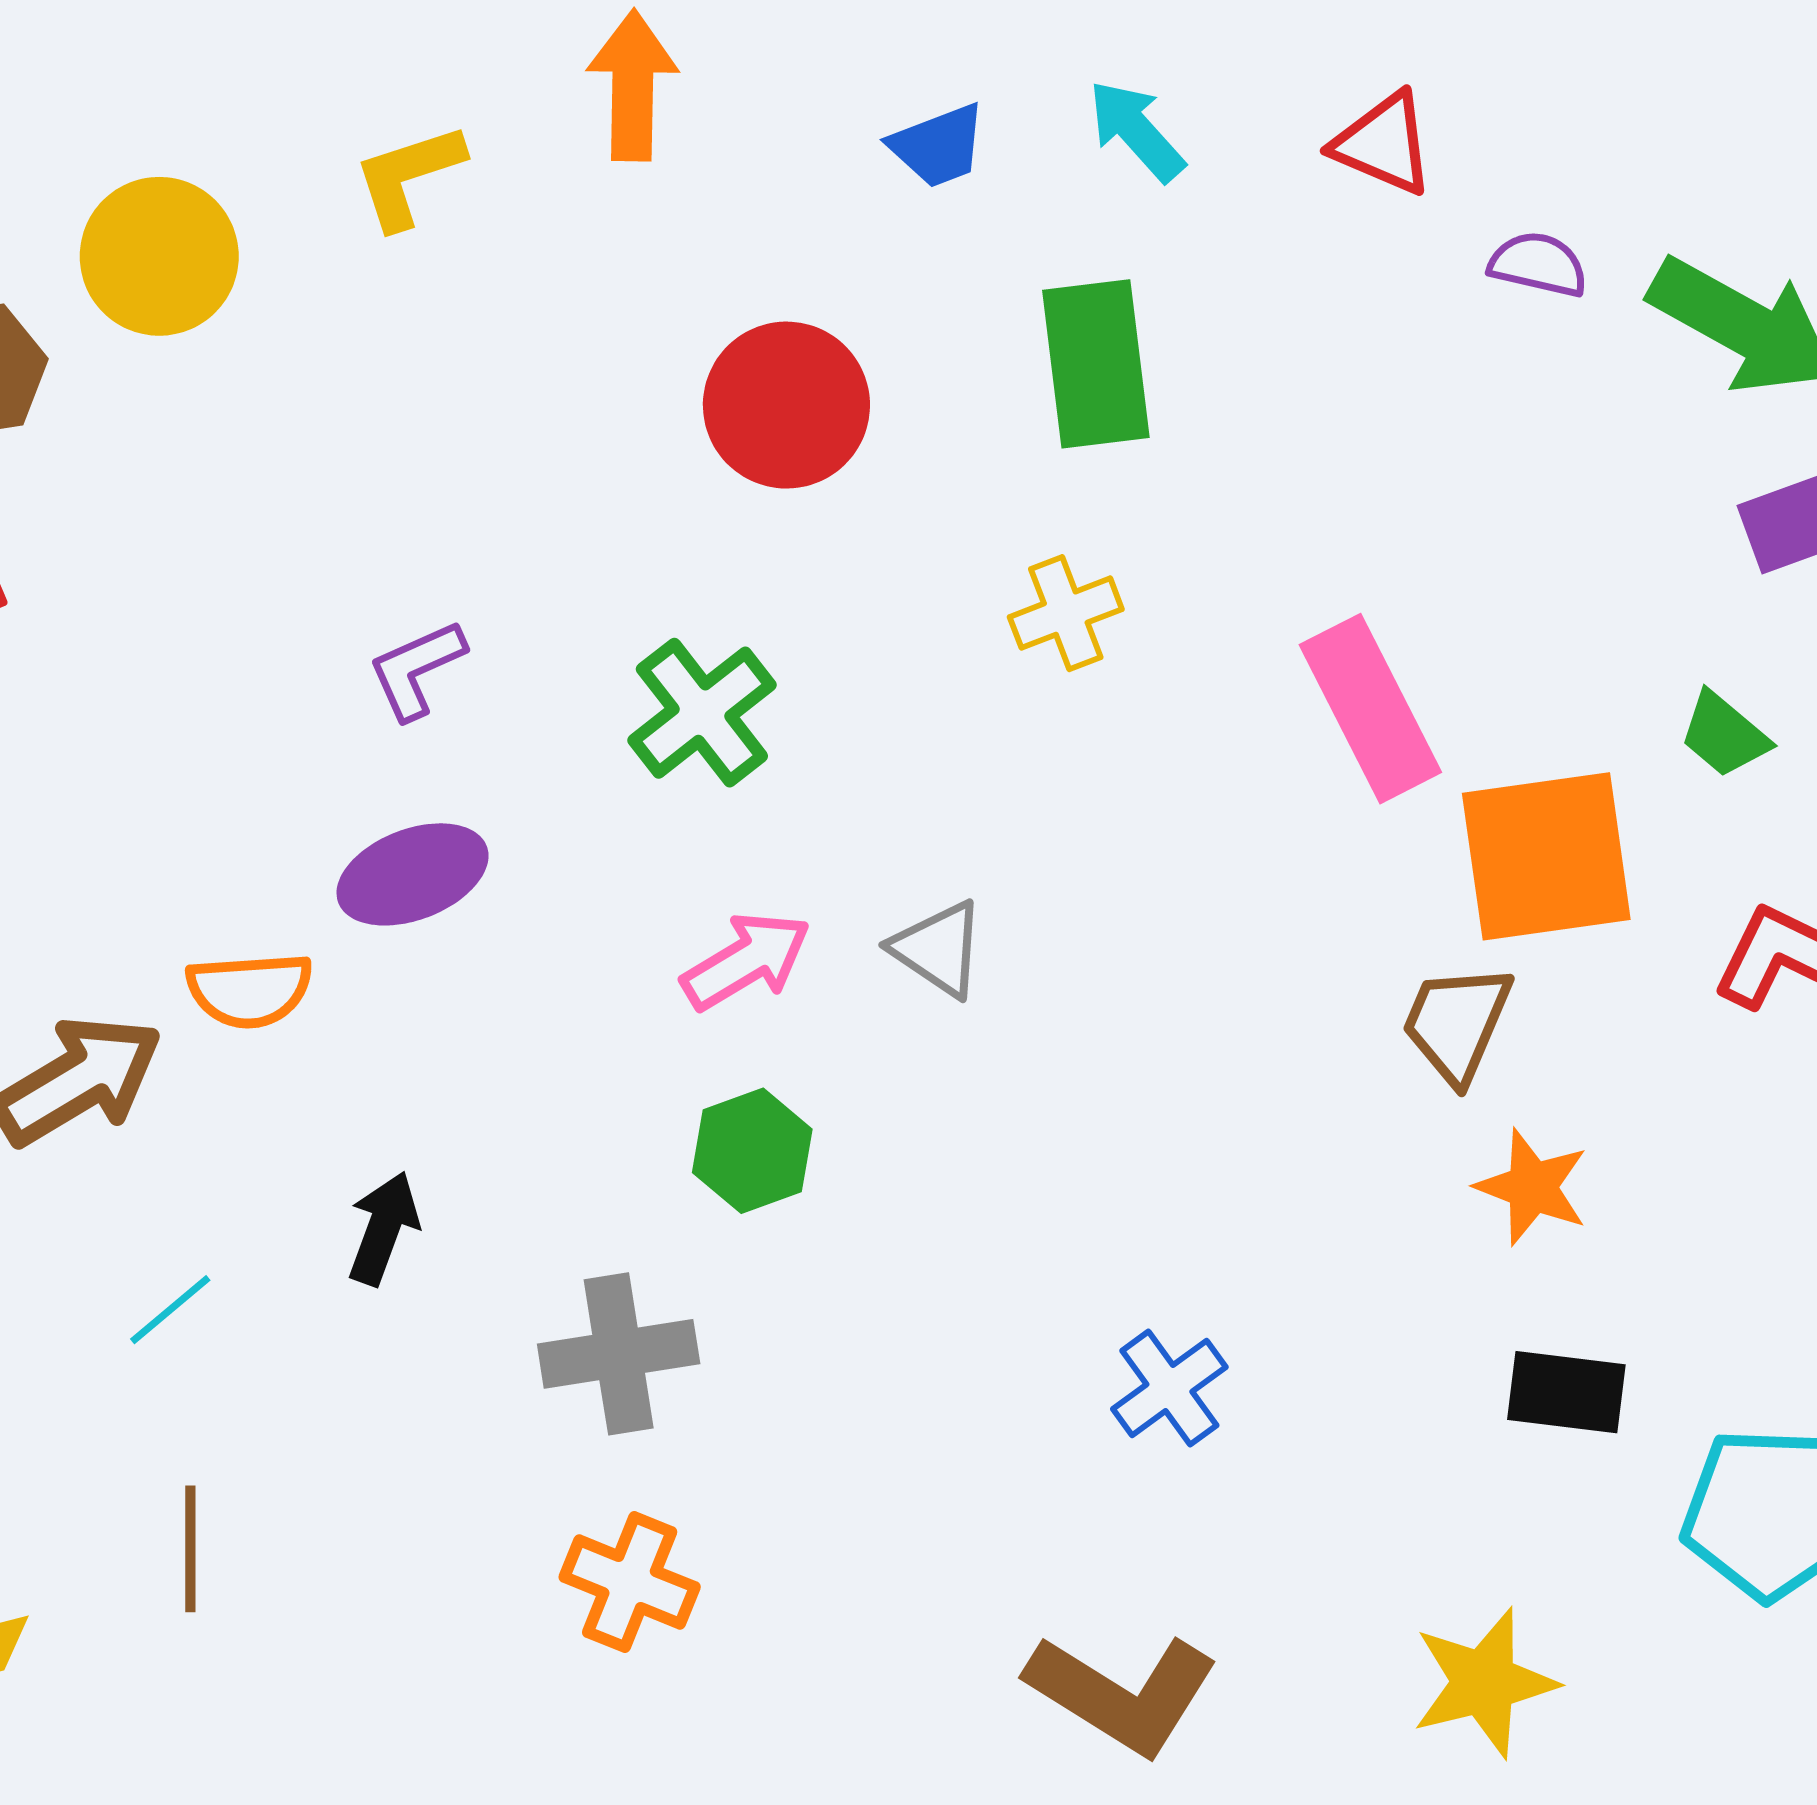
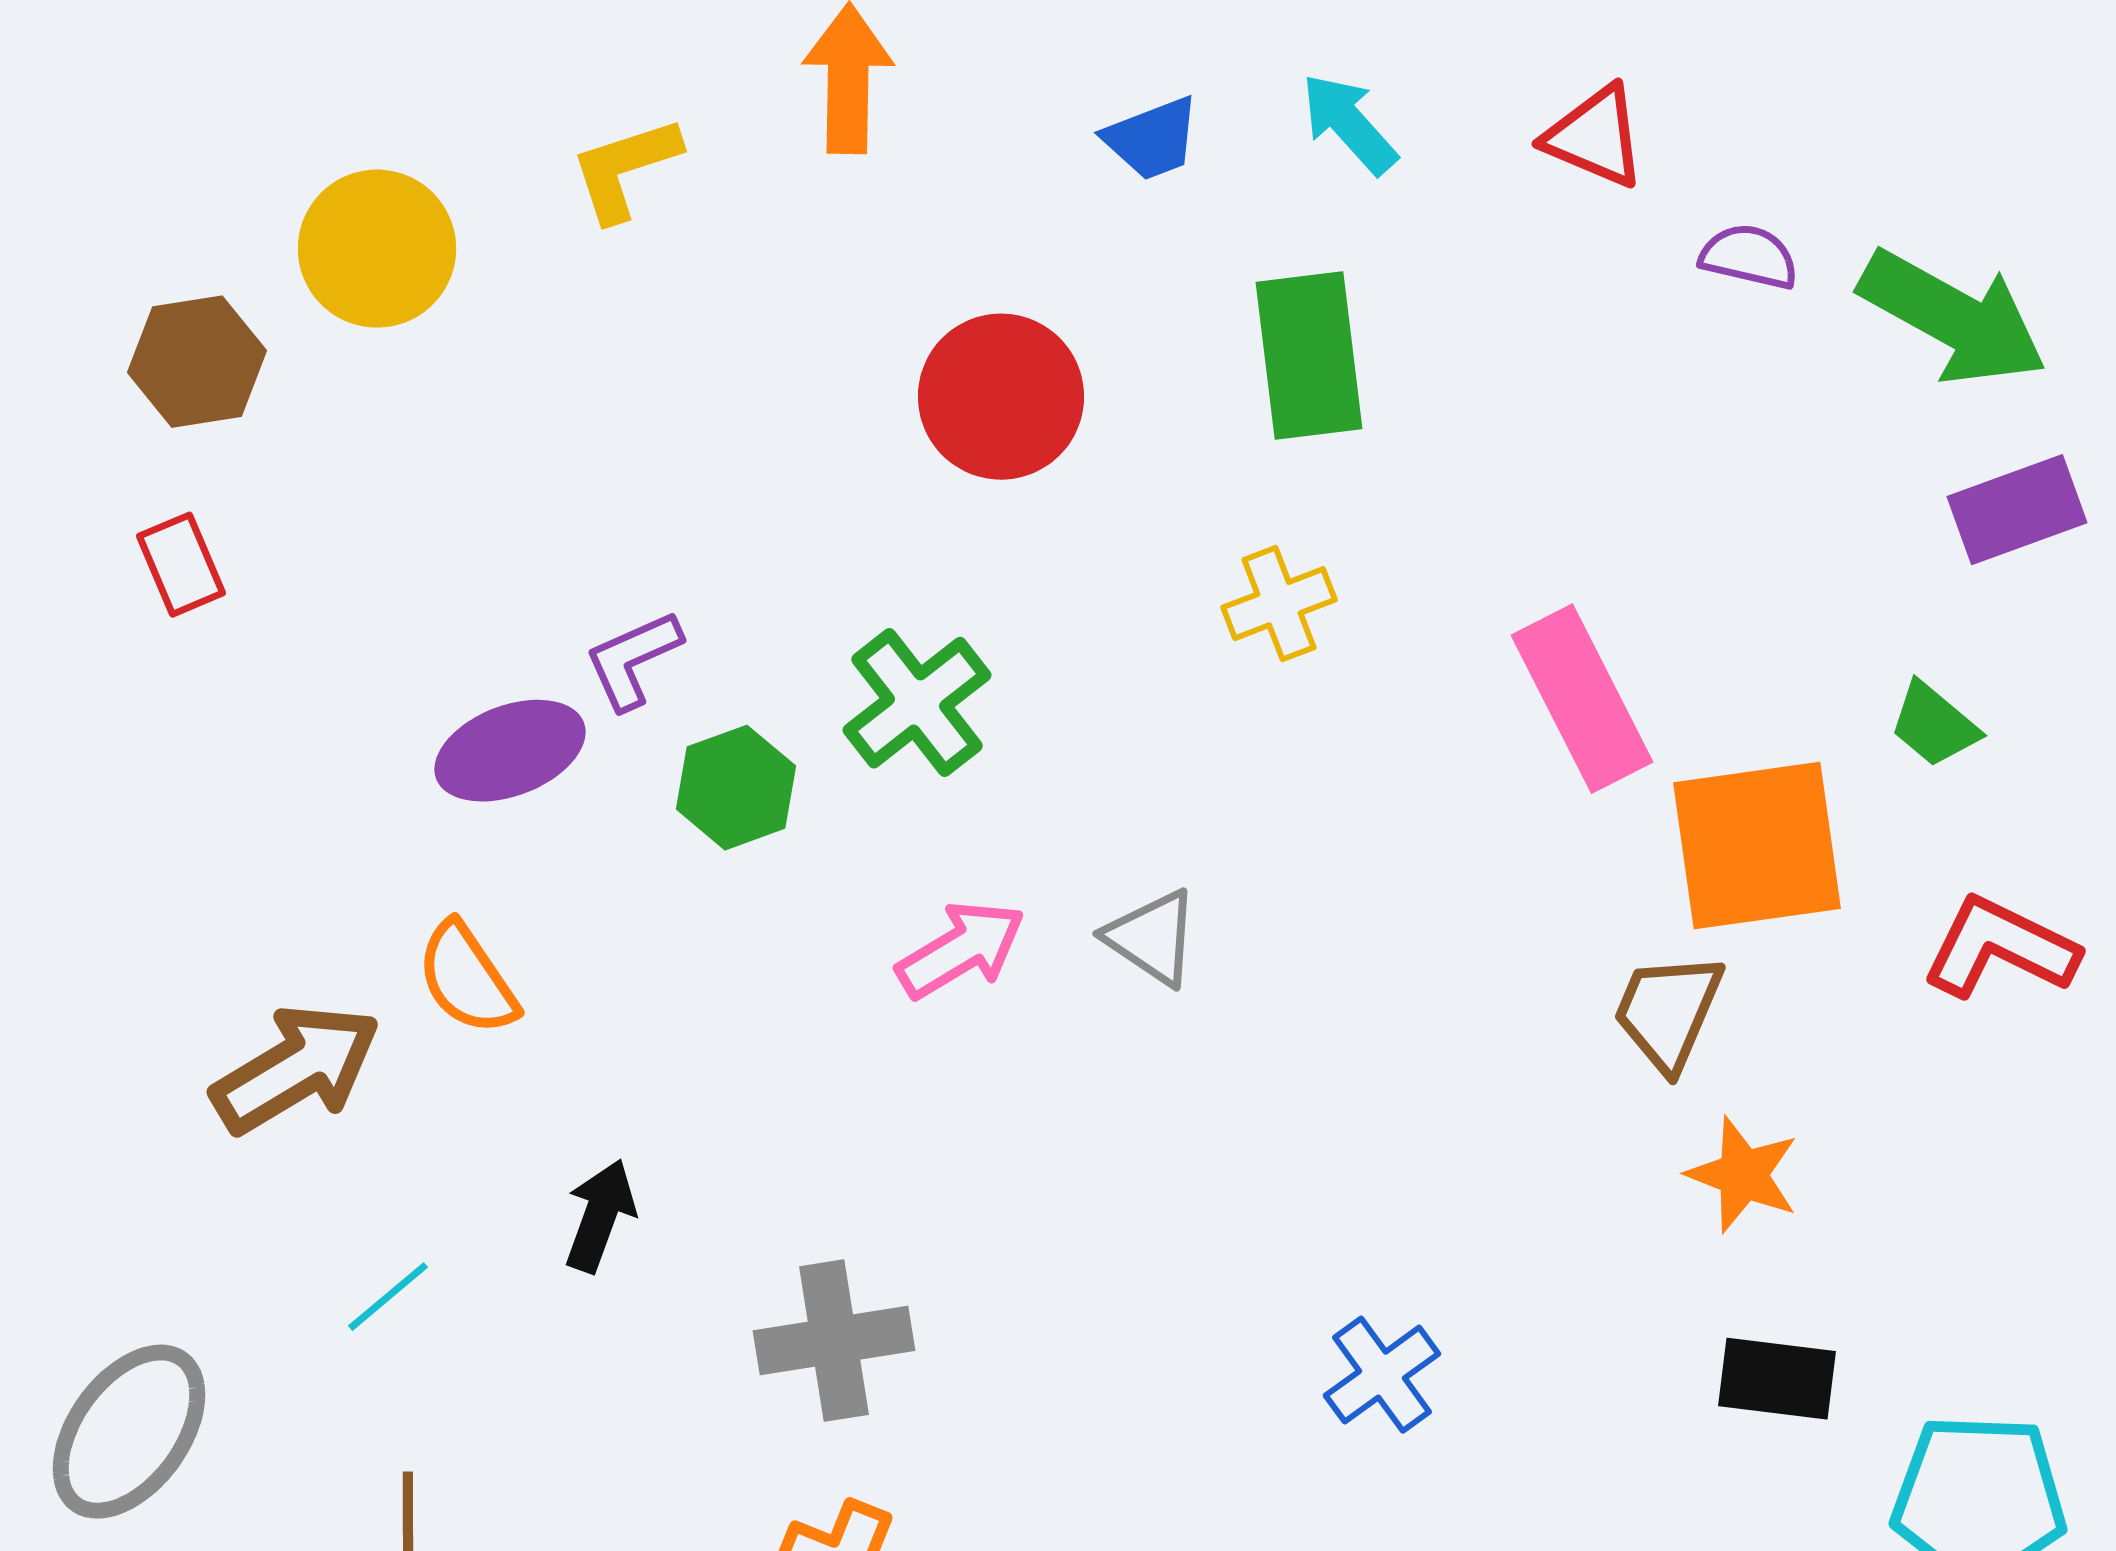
purple ellipse: (413, 874) -> (510, 751), moved
orange semicircle: (250, 990) -> (467, 979), turned 60
green hexagon: (752, 1151) -> (736, 788), moved

